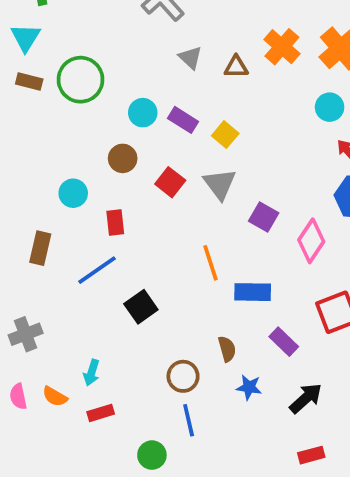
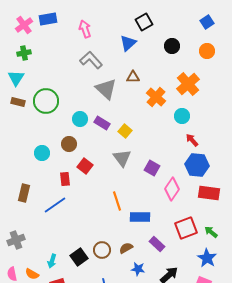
orange cross: (282, 47) -> (156, 97), moved
gray triangle: (190, 58) -> (106, 89), size x1.6
brown triangle: (236, 67) -> (133, 77), moved
red square: (170, 182) -> (85, 166), moved
cyan circle: (73, 193) -> (42, 153), moved
purple square: (264, 217) -> (152, 168), moved
black square: (141, 307) -> (79, 257), moved
brown semicircle: (227, 349) -> (126, 248), turned -104
brown circle: (183, 376) -> (102, 250), moved

